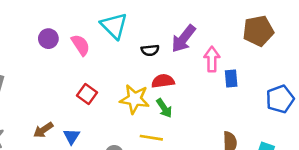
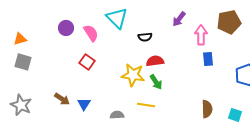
purple arrow: (184, 39) -> (179, 19), moved, size x0.7
pink arrow: (212, 59) -> (201, 35), moved
red square: (87, 94) -> (87, 62), moved
brown arrow: (43, 130) -> (62, 99), turned -112

